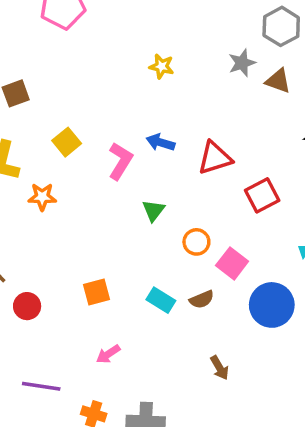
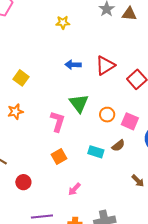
pink L-shape: (120, 161) -> (58, 121), moved
green triangle: (153, 210) -> (79, 103), size x1.5
red circle: (27, 306) -> (23, 182), moved

